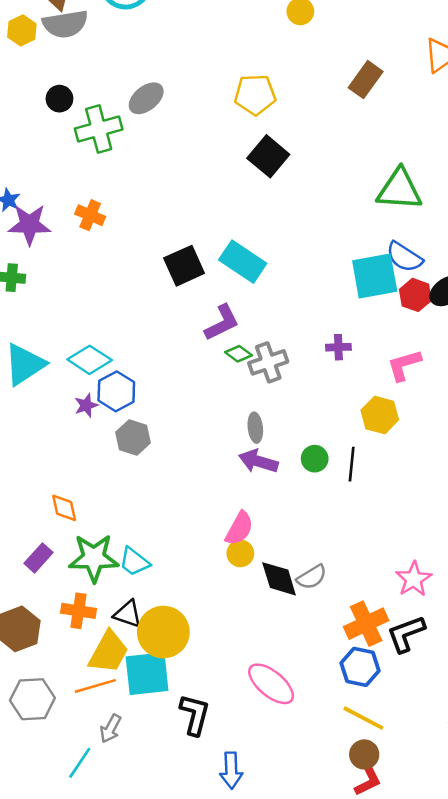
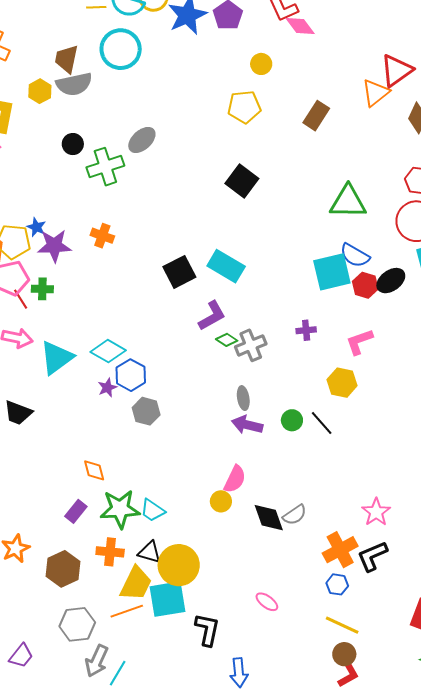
yellow pentagon: (255, 95) -> (244, 107), moved
black line: (352, 464) -> (322, 423), turned -44
yellow circle: (240, 553) -> (221, 501), moved
blue hexagon: (360, 667) -> (337, 584), size x0.7
pink ellipse: (271, 684) -> (267, 602), size x0.6
gray arrow: (111, 729) -> (97, 661), moved, size x1.4

